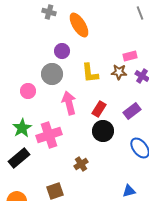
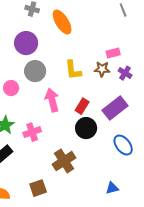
purple circle: (62, 51) -> (26, 43), moved, size x1.5
purple rectangle: (132, 111) -> (115, 108), size x1.4
pink cross: (49, 135) -> (32, 132), size x0.7
brown cross: (81, 164) -> (64, 161), size x1.6

